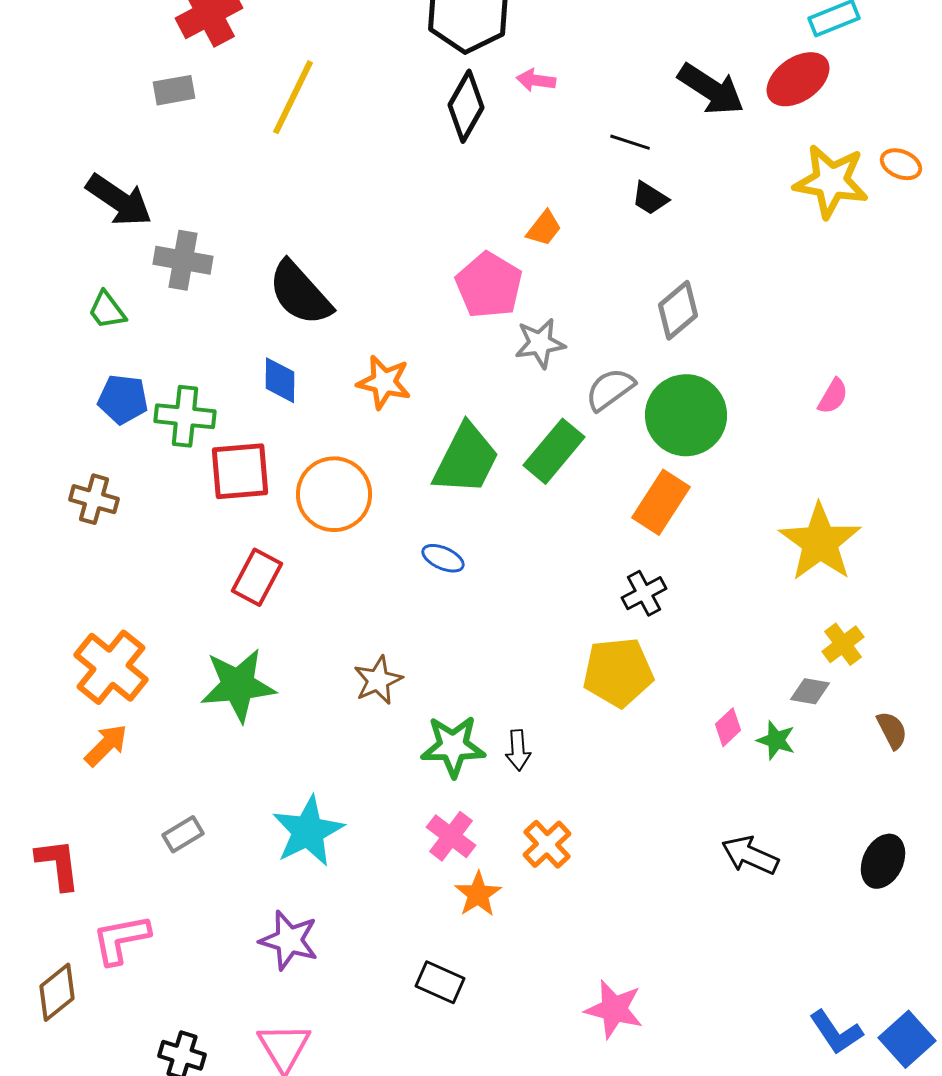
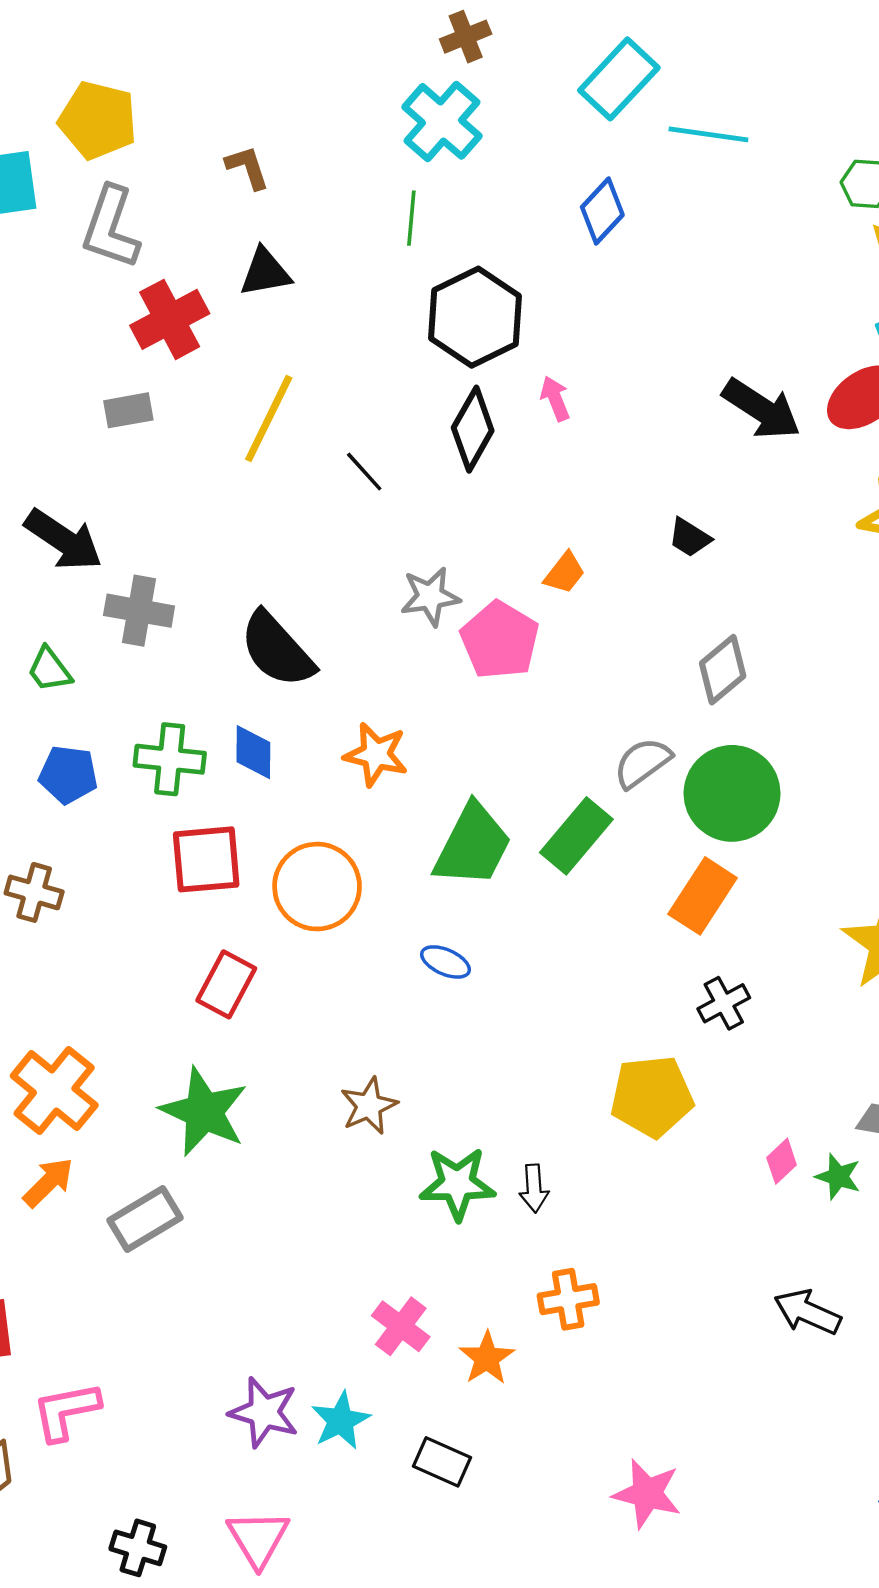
pink arrow: (536, 80) -> (555, 398), turned 60
black line: (630, 142) -> (364, 472), moved, turned 30
gray star: (540, 343) -> (430, 597), moved
green cross: (185, 416) -> (170, 759), moved
black cross: (644, 593) -> (724, 1003), moved
green star: (238, 685) -> (204, 1112), turned 30
cyan star: (308, 831) -> (341, 1421), moved, size x0.7
gray rectangle: (183, 834) -> (145, 1219), moved, size x1.5
pink cross: (451, 836) -> (401, 1326), moved
orange cross: (547, 844) -> (568, 1299), turned 33

